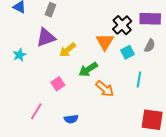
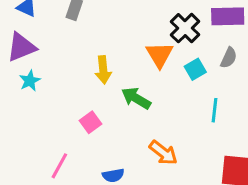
purple triangle: (46, 37) -> (21, 47), moved
yellow arrow: (68, 50) -> (103, 70), turned -54
green arrow: (88, 69) -> (136, 98), turned 66
orange arrow: (105, 89) -> (163, 153), moved

